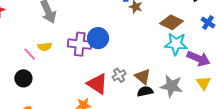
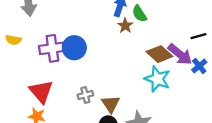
purple cross: (80, 44) -> (52, 48), turned -30
purple arrow: (199, 58) -> (180, 54), moved
red triangle: (97, 84) -> (41, 92), moved

